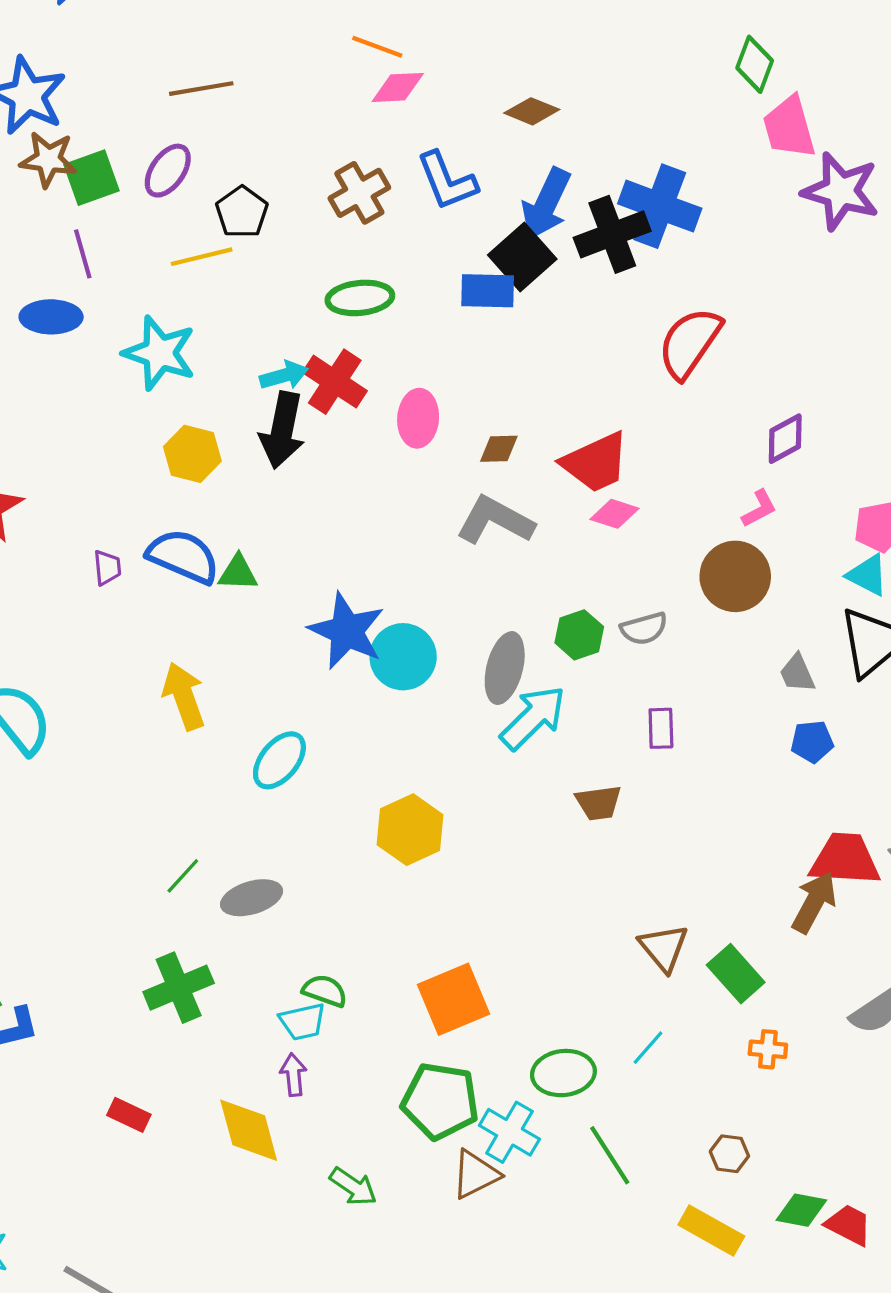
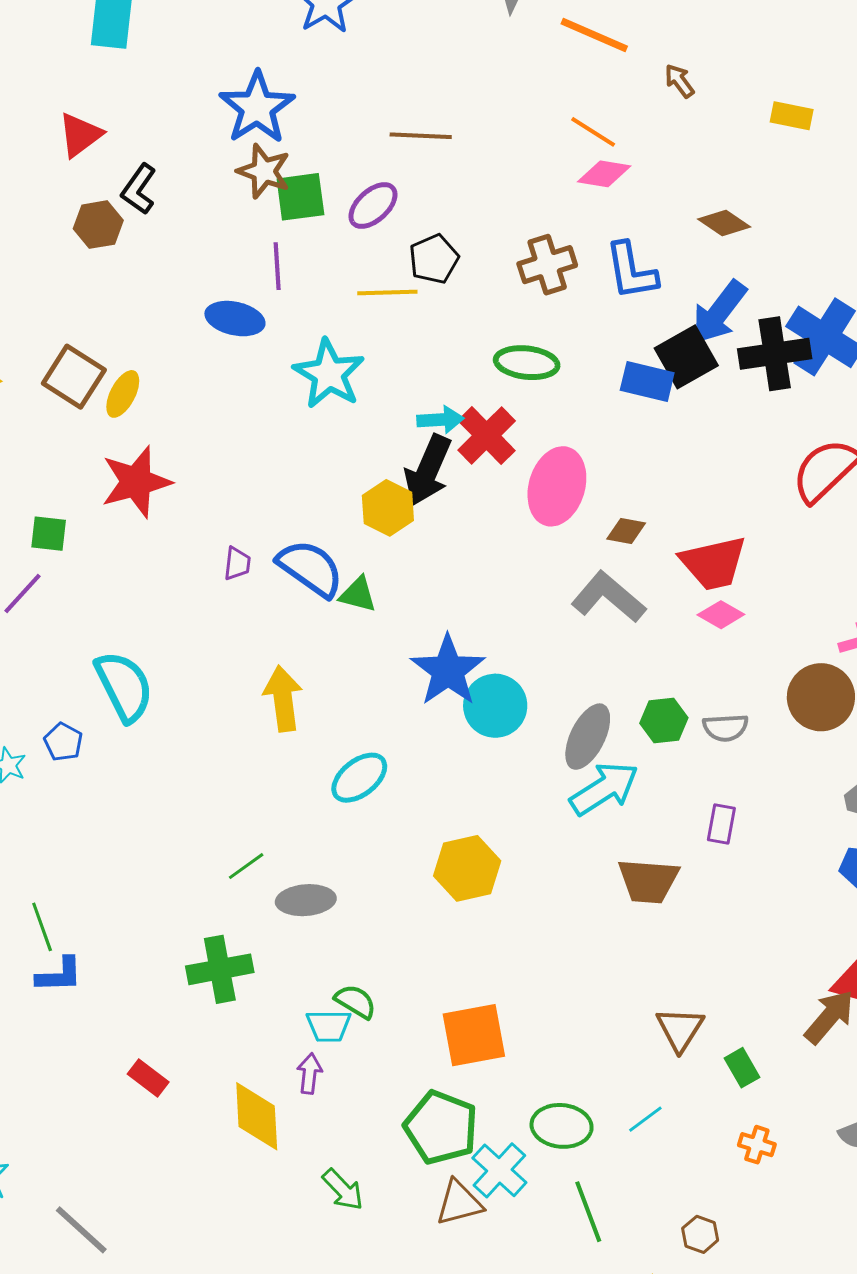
pink ellipse: (418, 418) -> (557, 486), size x1.4
yellow hexagon: (192, 454) -> (388, 508), moved
brown trapezoid: (599, 803) -> (648, 881), size x1.4
green rectangle: (736, 974) -> (742, 1068), size x0.7

